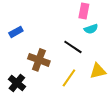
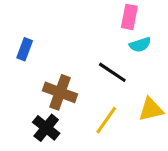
blue rectangle: (16, 32) -> (25, 49), turned -40
black cross: (17, 83) -> (46, 128), moved

